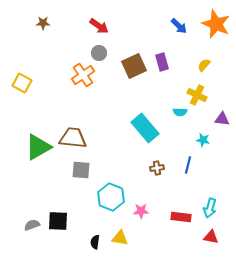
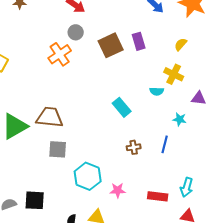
cyan rectangle: (145, 128) -> (122, 107), size x0.7

